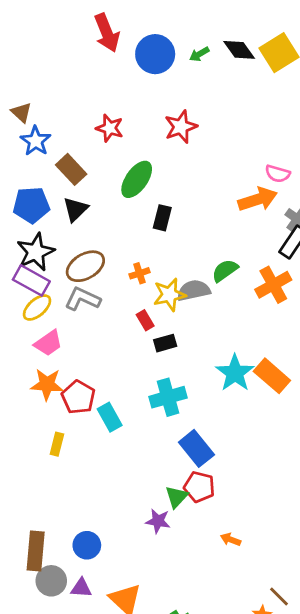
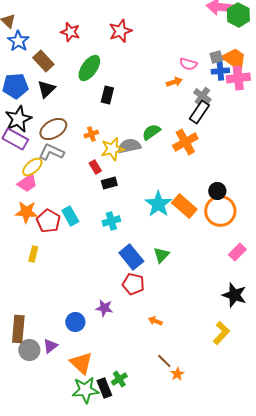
orange arrow: (258, 199) -> (174, 82), size x0.6
yellow ellipse: (37, 307) -> (32, 167), moved
cyan cross: (168, 397) -> (111, 221), size x0.7
cyan rectangle: (110, 417) -> (70, 216), moved
green triangle: (177, 497) -> (161, 255), moved
blue circle: (87, 545) -> (75, 322), moved
purple triangle: (81, 588) -> (50, 346), moved, turned -42
brown line: (279, 596) -> (164, 361), moved

